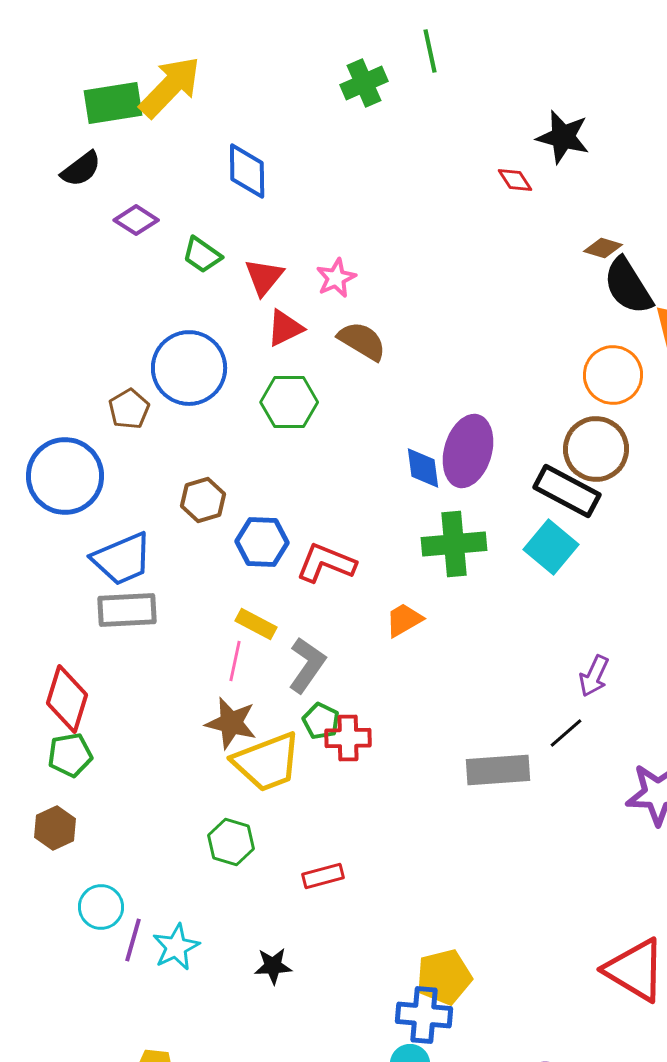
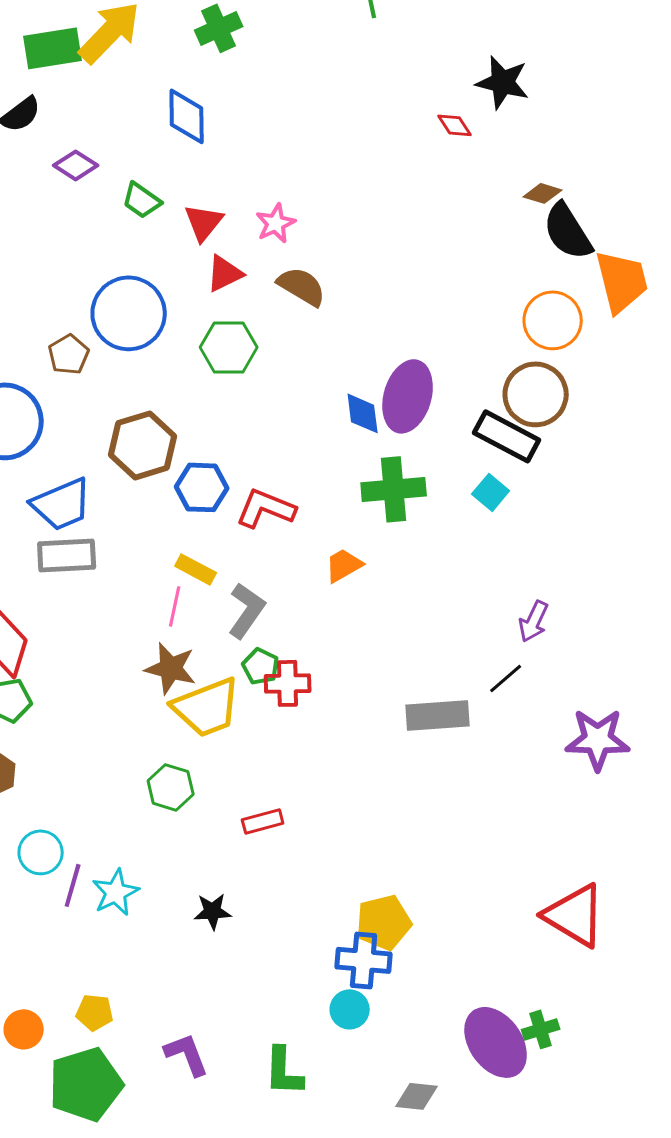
green cross: (364, 83) -> (219, 28), moved
brown hexagon: (203, 500) -> (143, 445), size x1.5
cyan square: (551, 547) -> (491, 492), size x0.7

